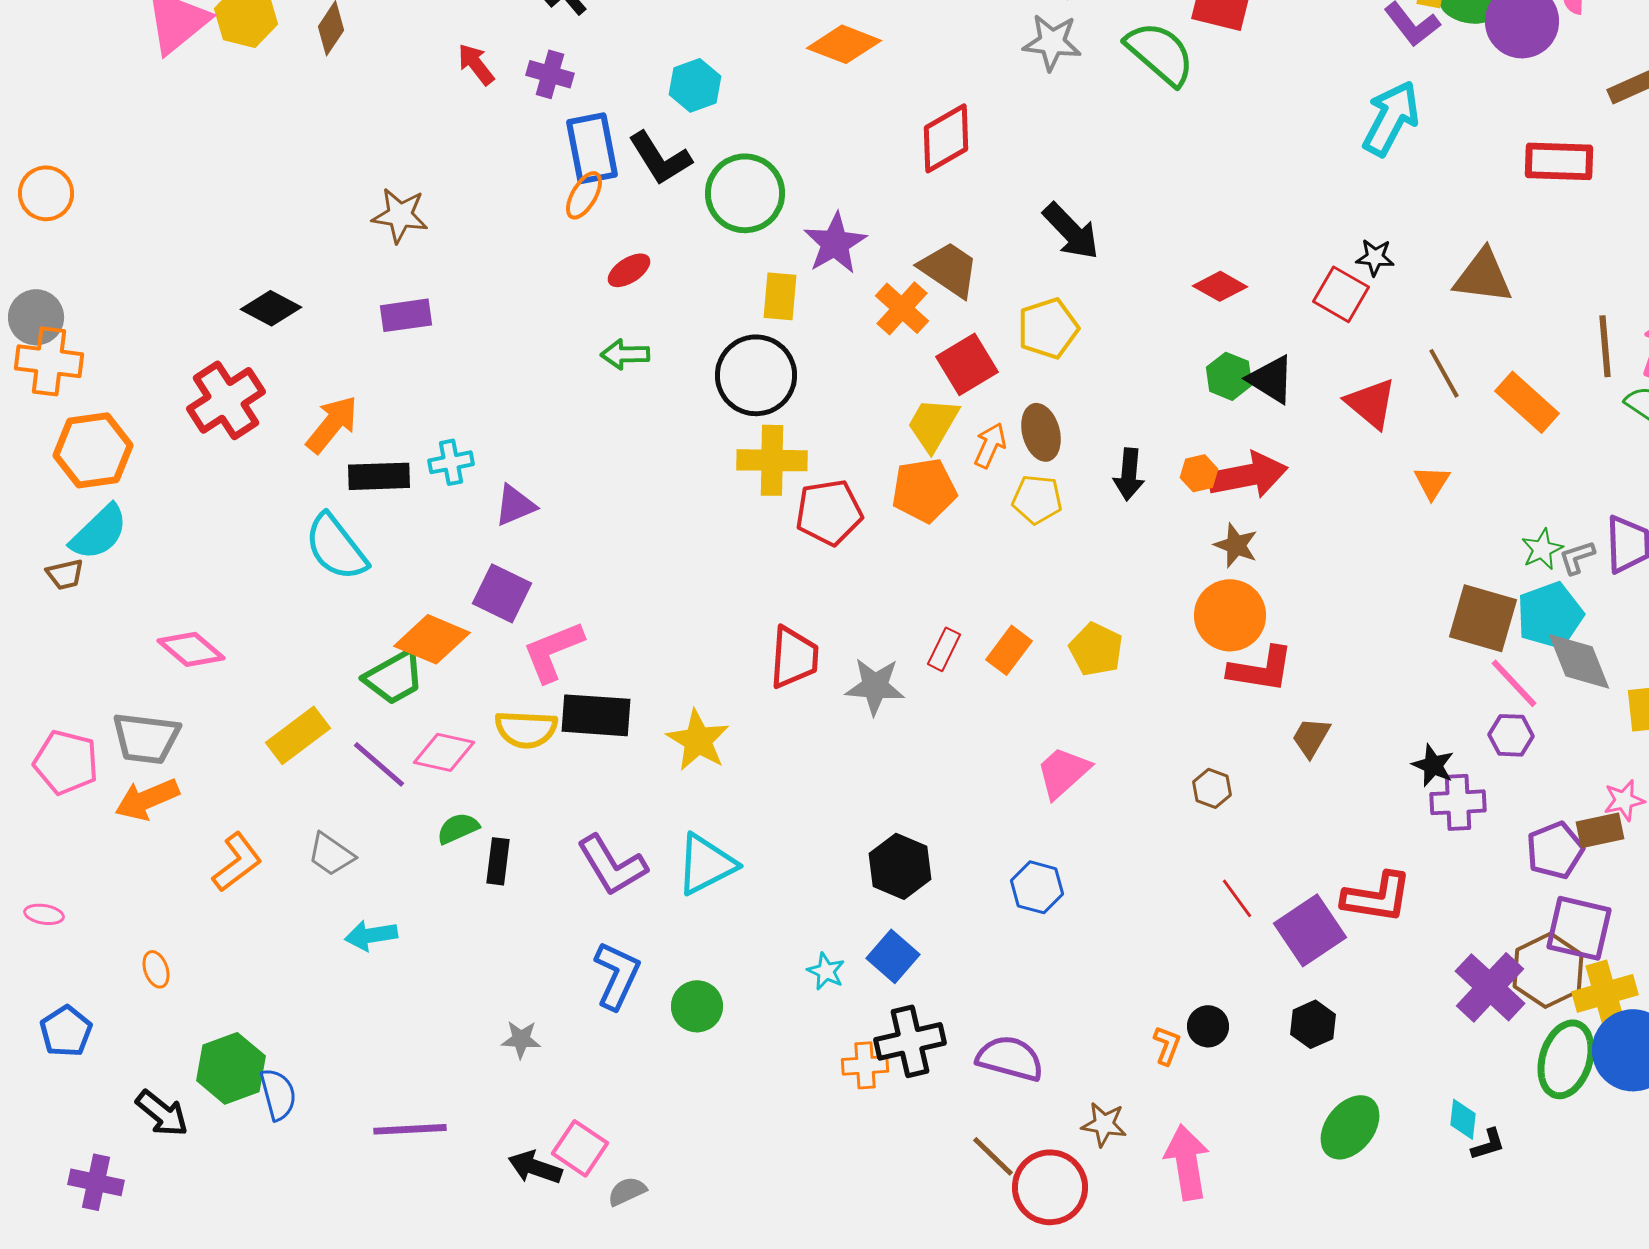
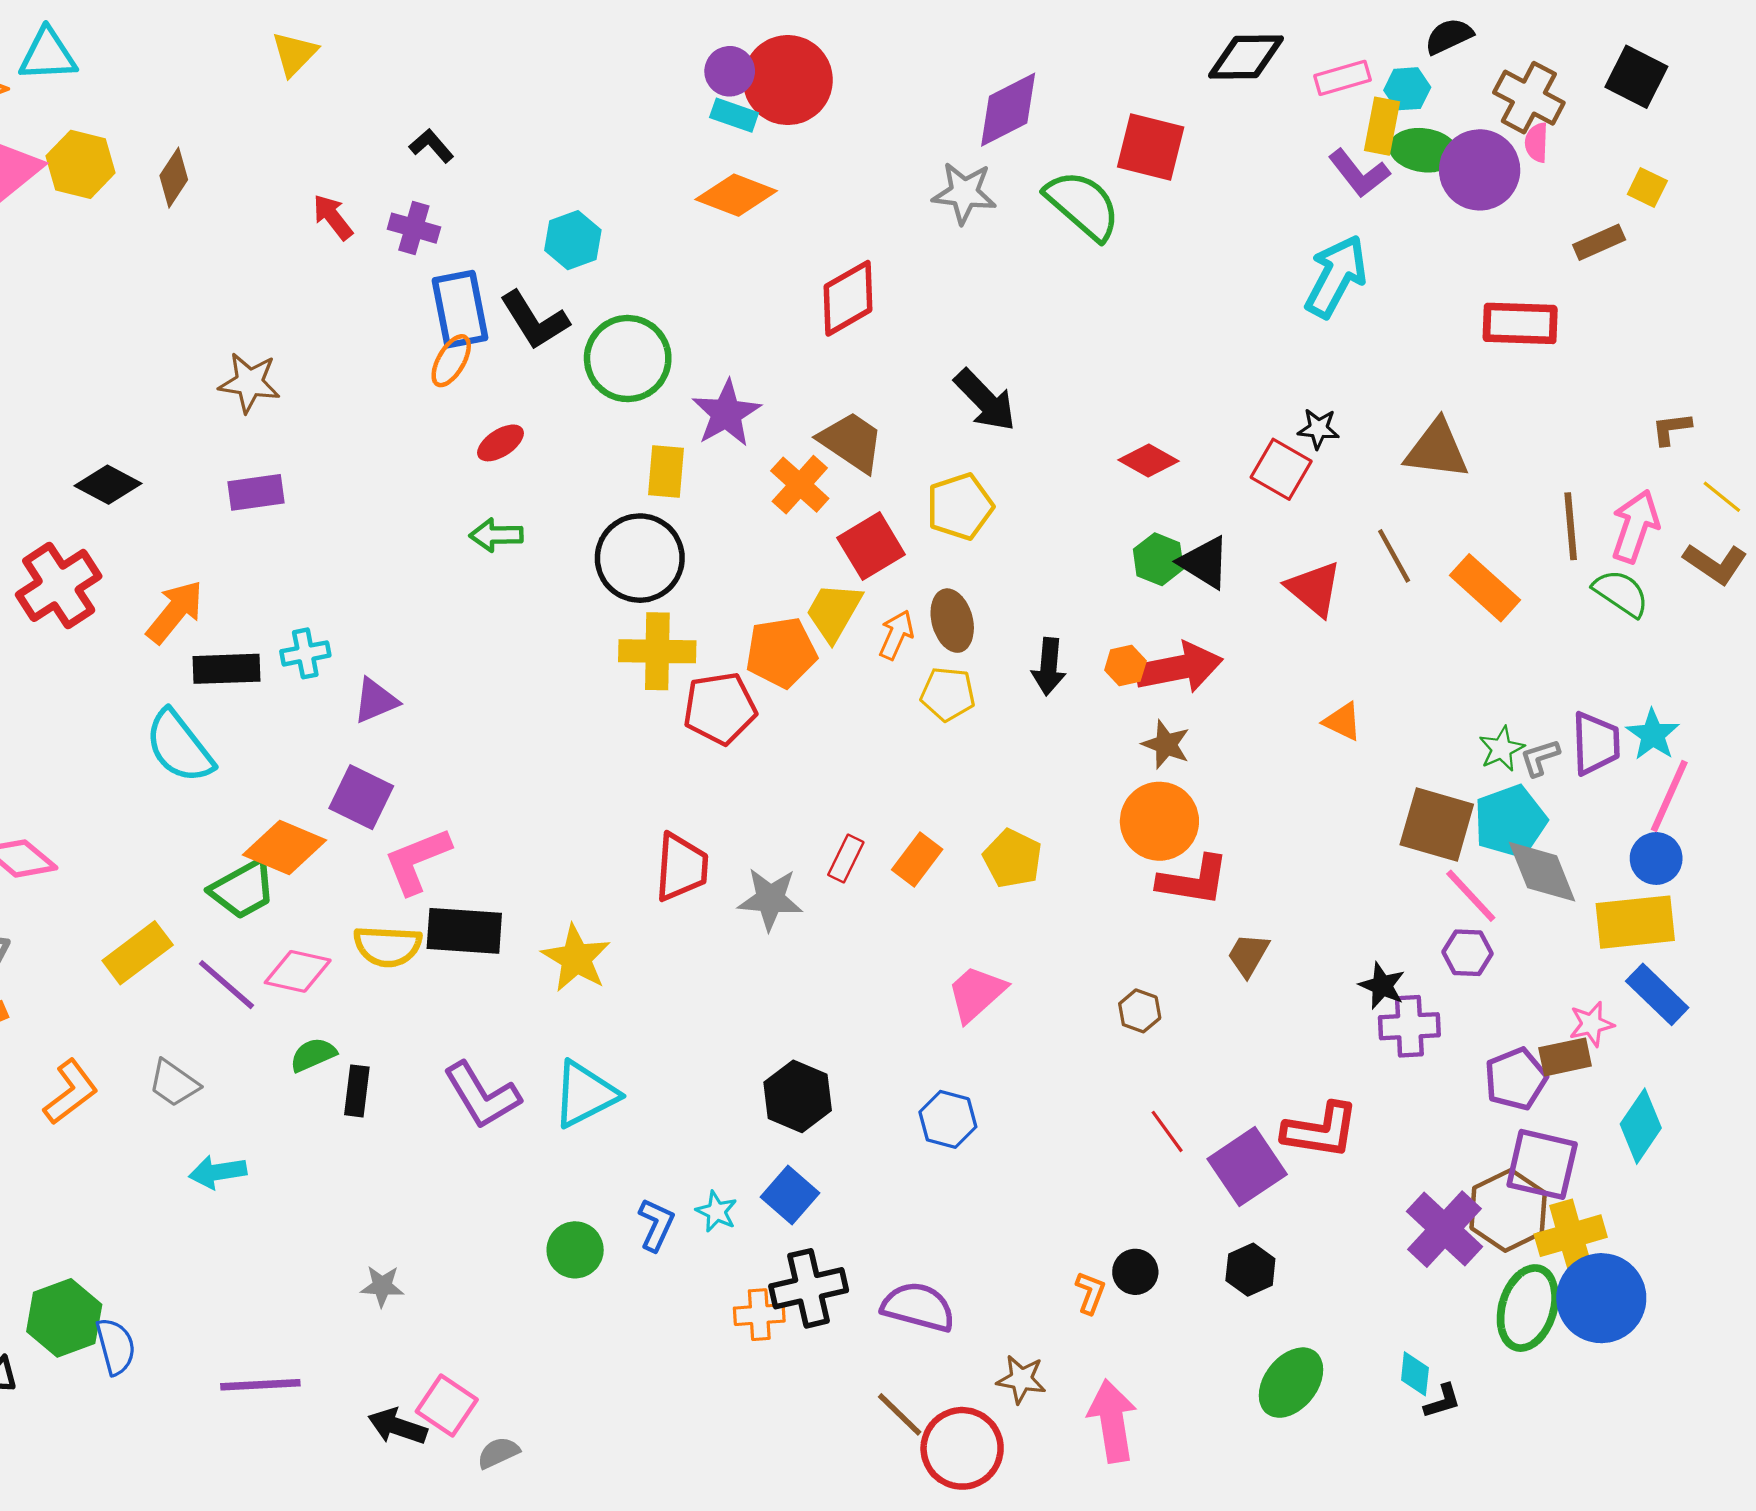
orange triangle: (1432, 482) -> (1343, 721), moved, turned -36
orange pentagon: (924, 490) -> (781, 652), moved
blue L-shape: (617, 975) -> (656, 1225), moved, size x0.7

